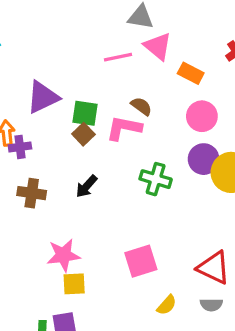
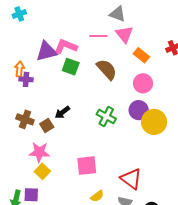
brown semicircle: (141, 106) -> (107, 69), size x1.6
pink L-shape: (124, 128) -> (66, 46), moved
brown square: (83, 134) -> (47, 125), moved
brown cross: (32, 193) -> (25, 119), moved
yellow square: (74, 284) -> (42, 171), turned 35

